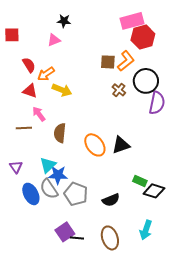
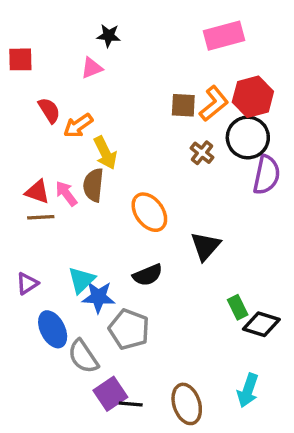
red hexagon: (143, 37) -> (253, 97), moved
yellow arrow: (62, 90) -> (105, 153), turned 42
red triangle: (30, 91) -> (37, 192), moved
brown semicircle: (60, 133) -> (93, 185), moved
orange ellipse: (95, 145) -> (149, 212), moved
black triangle: (121, 145) -> (205, 246), turned -30
purple triangle: (16, 167) -> (27, 283), turned 32
green rectangle: (140, 181) -> (238, 307), turned 40
gray semicircle: (49, 189) -> (83, 356), moved
black semicircle: (111, 200) -> (148, 275), moved

